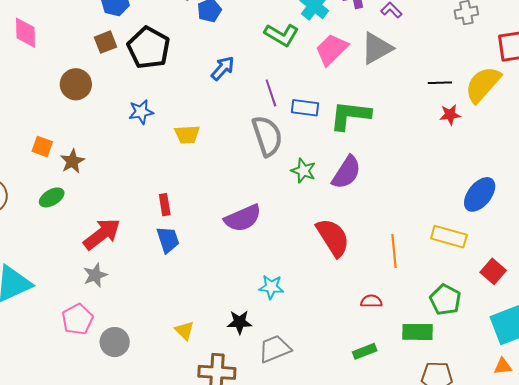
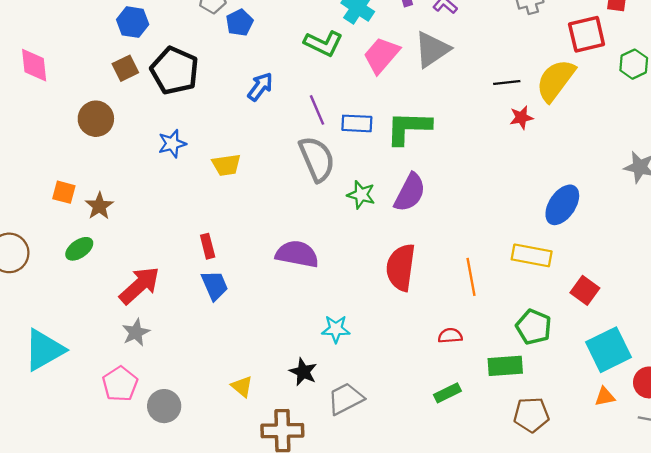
purple semicircle: (243, 218) -> (297, 254), turned -141
red semicircle: (333, 237) -> (401, 267), turned -135
black star: (239, 322) -> (303, 372), turned 30

